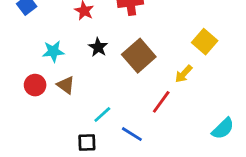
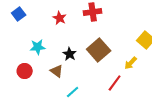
black star: (98, 47) -> (70, 54), moved
brown triangle: (66, 85) -> (57, 71), moved

